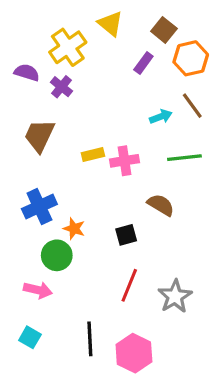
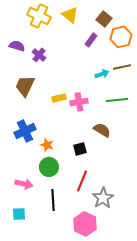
yellow cross: (68, 47) -> (39, 16), moved, turned -30
brown line: (192, 106) -> (122, 67), turned -66
green circle: (57, 255) -> (49, 167), moved
gray star: (175, 296) -> (103, 198), moved
cyan square: (30, 337) -> (19, 214), turned -32
black line: (90, 339) -> (53, 200), moved

